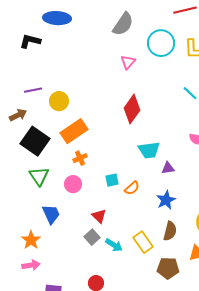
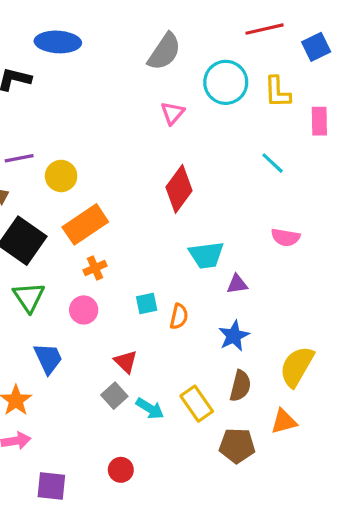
orange semicircle: (132, 188) -> (179, 316), turned -35

